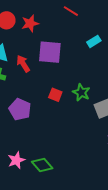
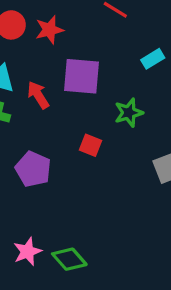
green star: (81, 92) -> (129, 113), moved, turned 30

